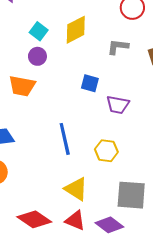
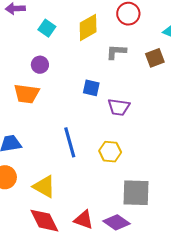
yellow diamond: (76, 30) -> (88, 27), moved
cyan square: (39, 31) -> (47, 28), moved
yellow triangle: (76, 189) -> (44, 186), moved
red diamond: (34, 219) -> (44, 221), turned 32

